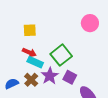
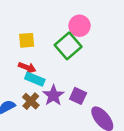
pink circle: (90, 23) -> (80, 26), moved
green square: (61, 55) -> (68, 46), moved

